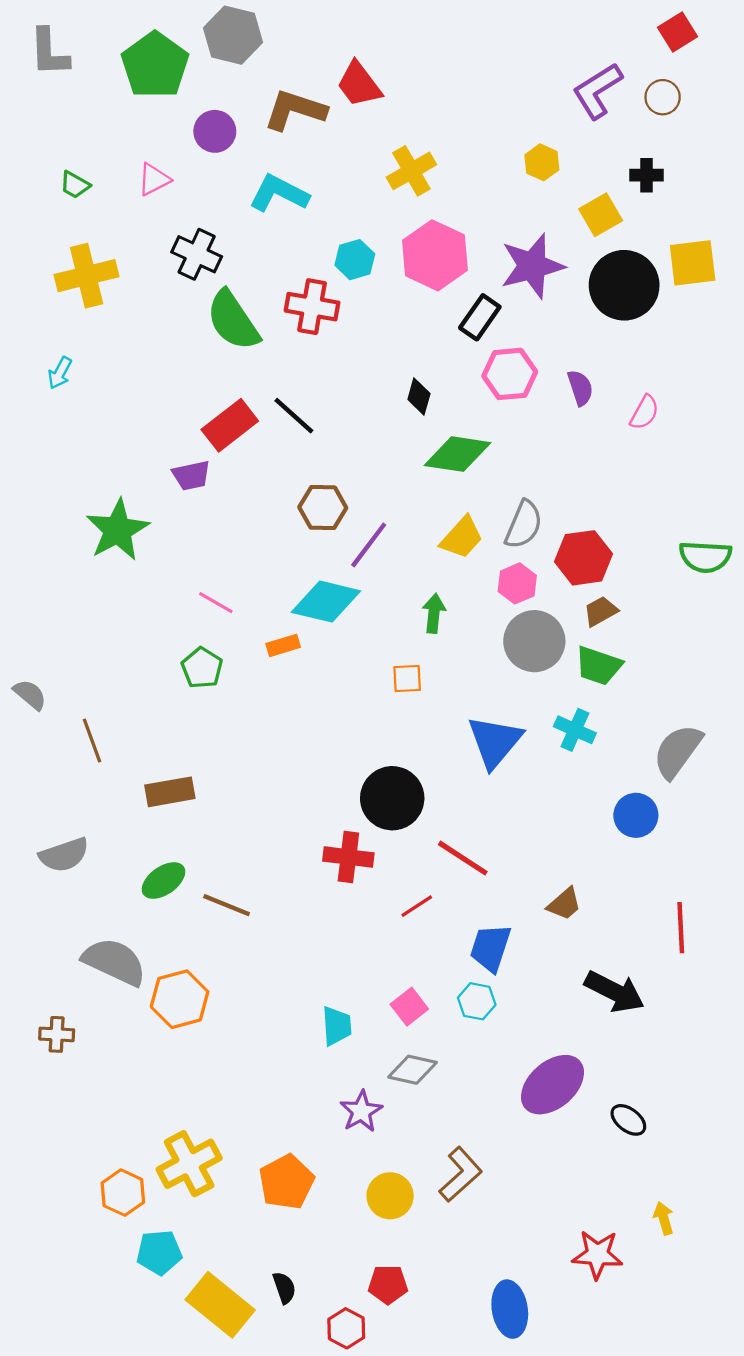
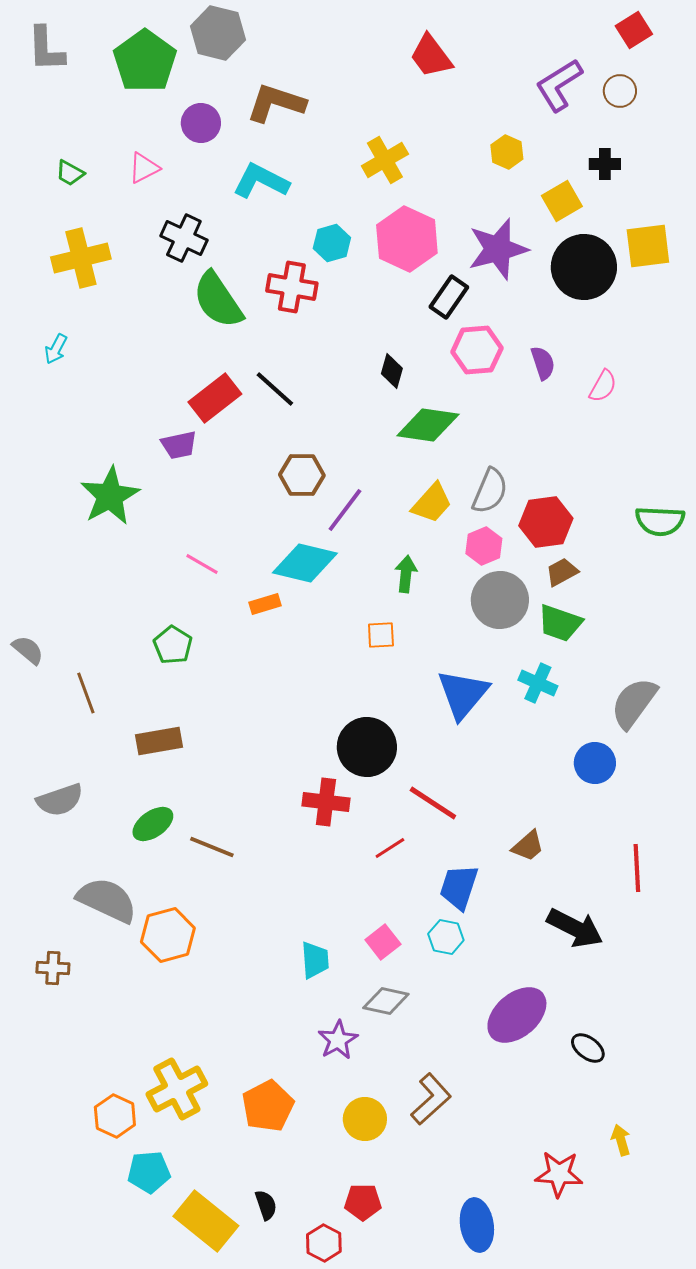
red trapezoid: (359, 84) -> (431, 56), moved
green pentagon: (202, 668) -> (173, 645), moved

